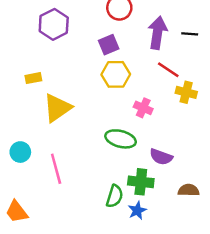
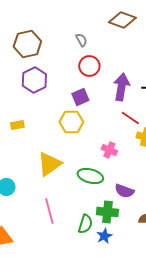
yellow hexagon: (116, 74) -> (71, 122), moved
yellow triangle: (57, 108) -> (49, 164), moved
pink line: (56, 169) -> (49, 211), moved

